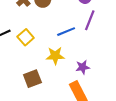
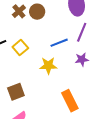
purple star: (83, 67) -> (82, 59), moved
brown square: (32, 79) -> (16, 92), moved

